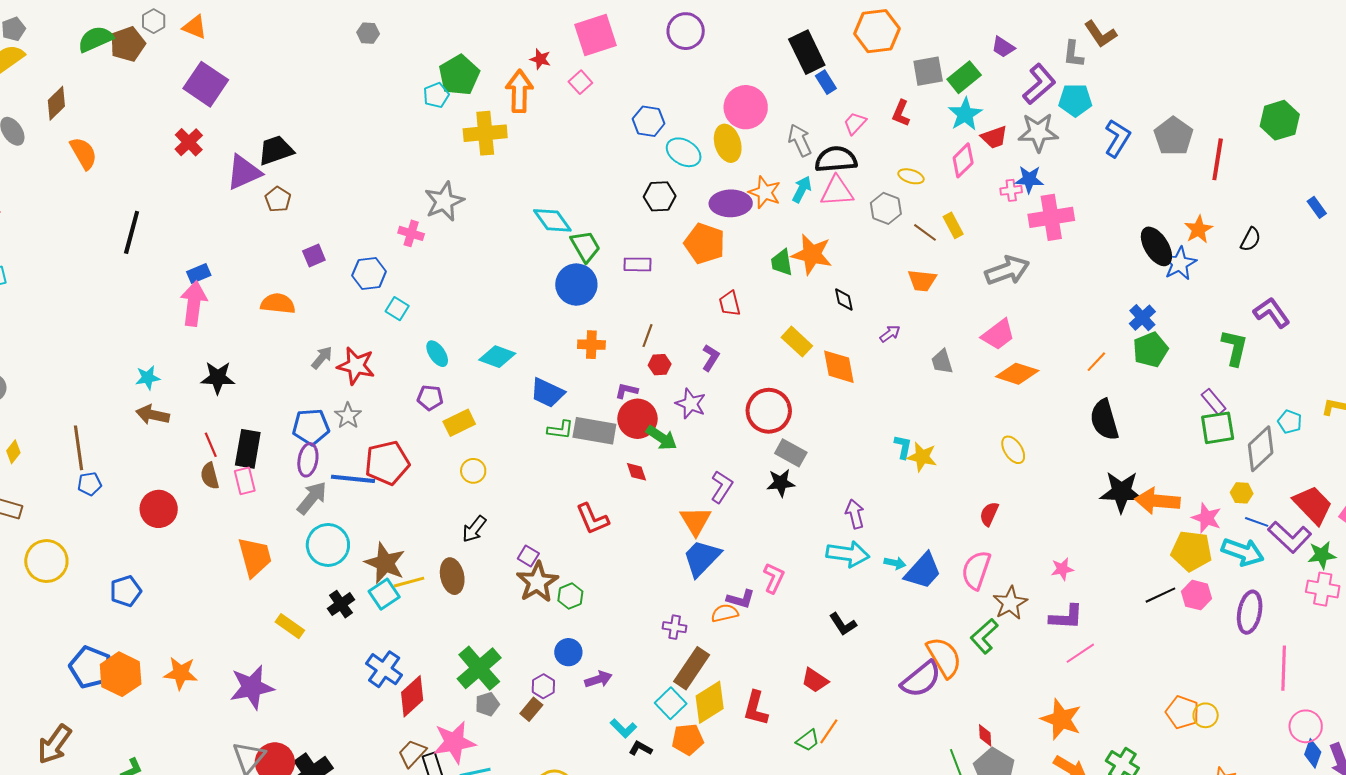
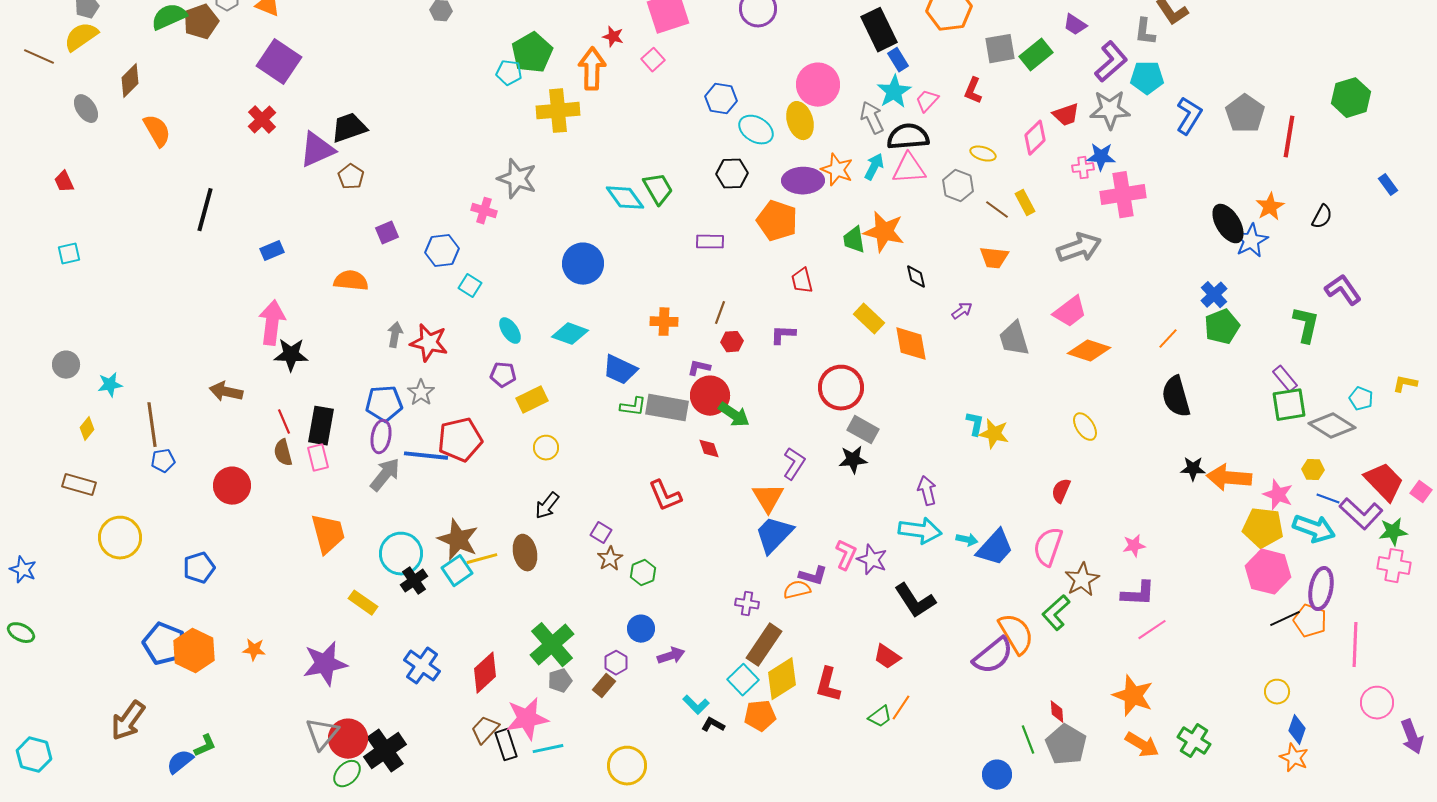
cyan pentagon: (436, 95) -> (509, 73), turned 30
cyan star: (965, 114) -> (894, 92), moved
gray star: (444, 201) -> (517, 179), turned -30
green trapezoid: (585, 246) -> (658, 189), moved
blue circle: (576, 285) -> (583, 264), moved
pink arrow: (194, 304) -> (272, 323), moved
gray arrow: (322, 358) -> (395, 335), turned -30
purple L-shape: (711, 358) -> (783, 335), turned -120
gray trapezoid: (942, 362) -> (1014, 339), size x1.4
cyan star: (148, 378) -> (110, 385), moved
purple star: (691, 404) -> (872, 560), moved
gray diamond: (1261, 449) -> (1332, 426), turned 75
black star: (1121, 492) -> (1193, 469), size x0.6
cyan circle: (328, 545) -> (401, 554), moved
brown star: (537, 582) -> (610, 559), size x0.6
black line: (1160, 595) -> (1285, 619), moved
pink hexagon: (1197, 595) -> (1268, 572), size x1.5
black L-shape: (843, 624) -> (915, 601), size x1.5
blue cross: (384, 669) -> (422, 666), moved
orange star: (181, 673) -> (254, 650), size x0.7
orange pentagon: (1182, 712) -> (1310, 621), moved
blue diamond: (1313, 753) -> (1297, 730), moved

